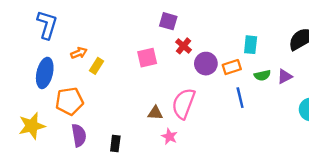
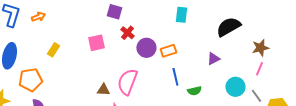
cyan rectangle: (251, 45) -> (181, 15), moved
orange arrow: (79, 53) -> (38, 17), moved
green semicircle: (262, 75) -> (194, 91), moved

